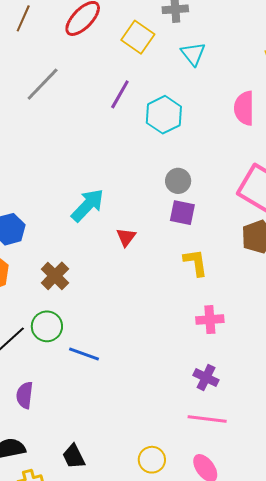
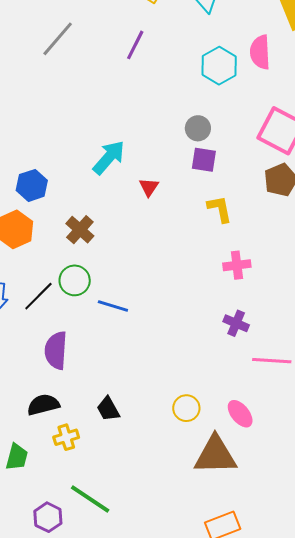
cyan hexagon: (164, 115) -> (219, 66), moved
purple semicircle: (25, 395) -> (56, 350), size x1.4
pink line: (207, 419) -> (272, 361), moved

